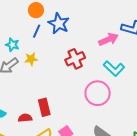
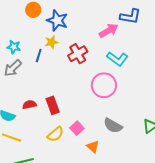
blue line: (37, 31) -> (39, 55), moved
yellow star: (31, 59) -> (51, 42), moved
red semicircle: (25, 118) -> (29, 105), moved

